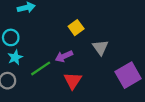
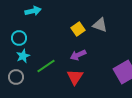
gray triangle: (100, 47) -> (100, 25), moved, turned -35
purple arrow: (64, 56) -> (78, 55), moved

